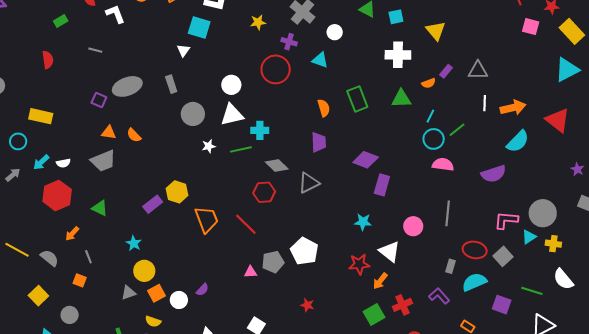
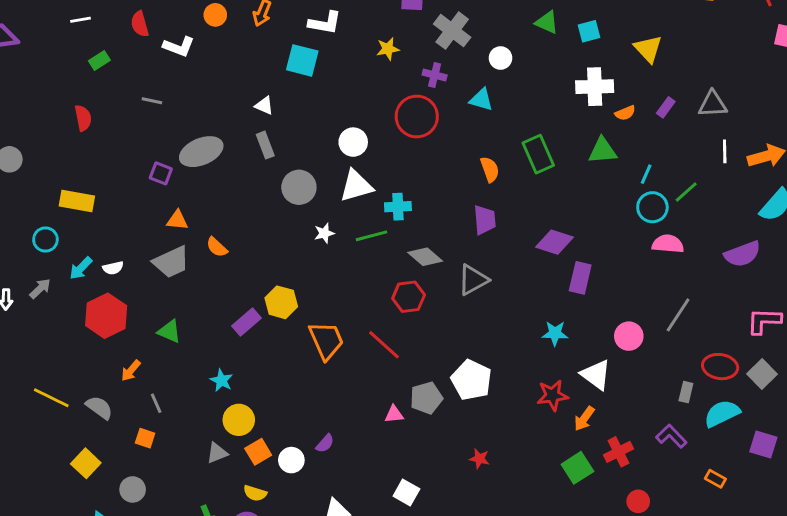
white L-shape: (115, 14) -> (179, 47), turned 135
white triangle: (183, 50) -> (264, 106), moved, turned -40
orange semicircle: (429, 83) -> (625, 113), moved
orange semicircle: (134, 135) -> (217, 247), moved
gray line: (448, 213) -> (678, 315), turned 30

